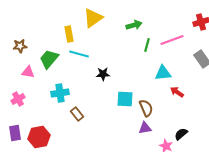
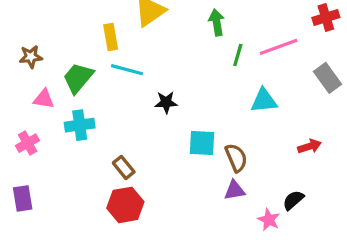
green arrow: (134, 25) -> (217, 22), turned -84
red arrow: (177, 92) -> (310, 146), moved, turned 128
cyan cross: (60, 93) -> (80, 125), moved
red hexagon: (39, 137) -> (125, 205), moved

